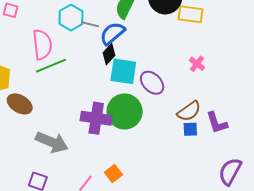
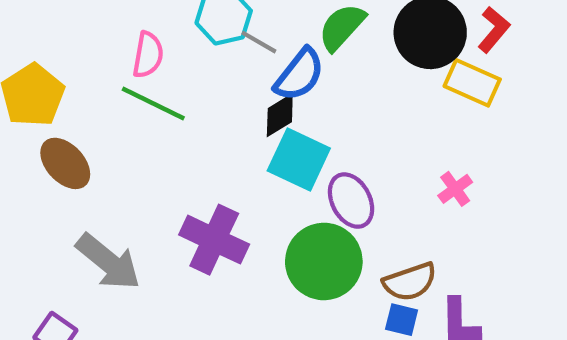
blue semicircle: (112, 33) -> (299, 75), turned 152
pink semicircle: (42, 45) -> (148, 55), size x0.7
green line: (51, 66) -> (153, 104), turned 32
green circle: (125, 112) -> (324, 261), moved

